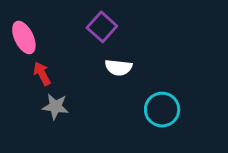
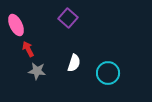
white semicircle: (119, 67) -> (74, 63), moved, turned -78

